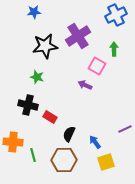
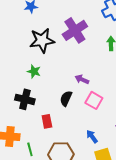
pink square: (97, 66) -> (94, 100), moved
red rectangle: (50, 117) -> (47, 121), moved, turned 48
black semicircle: (69, 134) -> (66, 98), moved

